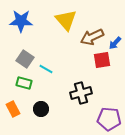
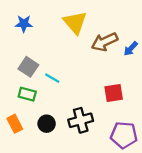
blue star: (21, 21) -> (24, 24), size x0.7
red square: (102, 60) -> (114, 93), moved
black cross: (81, 93) -> (81, 120), moved

